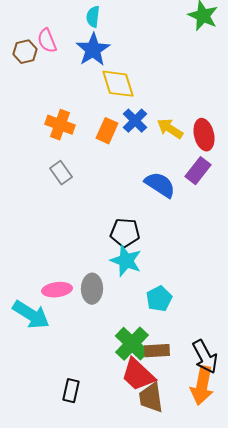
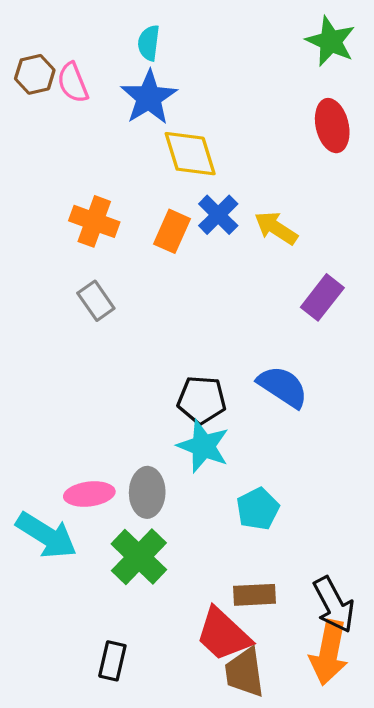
brown hexagon: (25, 52) -> (35, 74), moved
red ellipse: (204, 135) -> (332, 126), moved
blue semicircle: (160, 185) -> (283, 387), moved
green cross: (132, 344) -> (139, 557), moved

